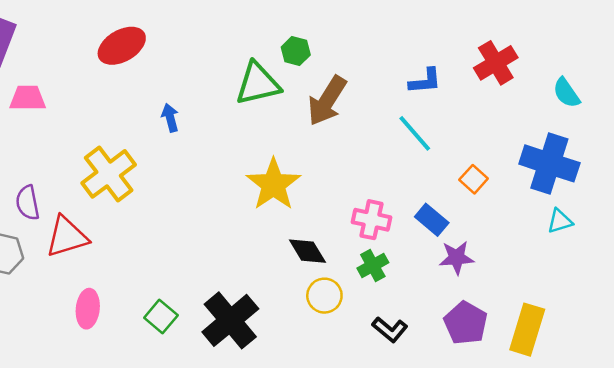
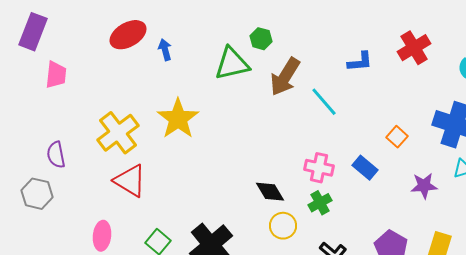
pink trapezoid: (28, 98) -> (56, 75), turned 96
blue arrow: (170, 118) -> (165, 50), moved
cyan line: (415, 133) -> (324, 102), moved
yellow star: (273, 184) -> (178, 119), moved
red triangle: (67, 237) -> (130, 181), moved, turned 48
purple star: (457, 258) -> (424, 186), moved

